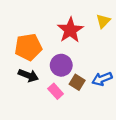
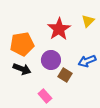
blue arrow: (102, 79) -> (87, 61), moved
pink rectangle: (56, 91) -> (45, 96), moved

